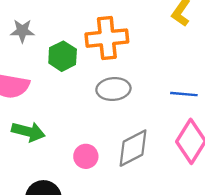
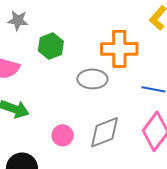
orange cross: (107, 38) -> (119, 49), moved

